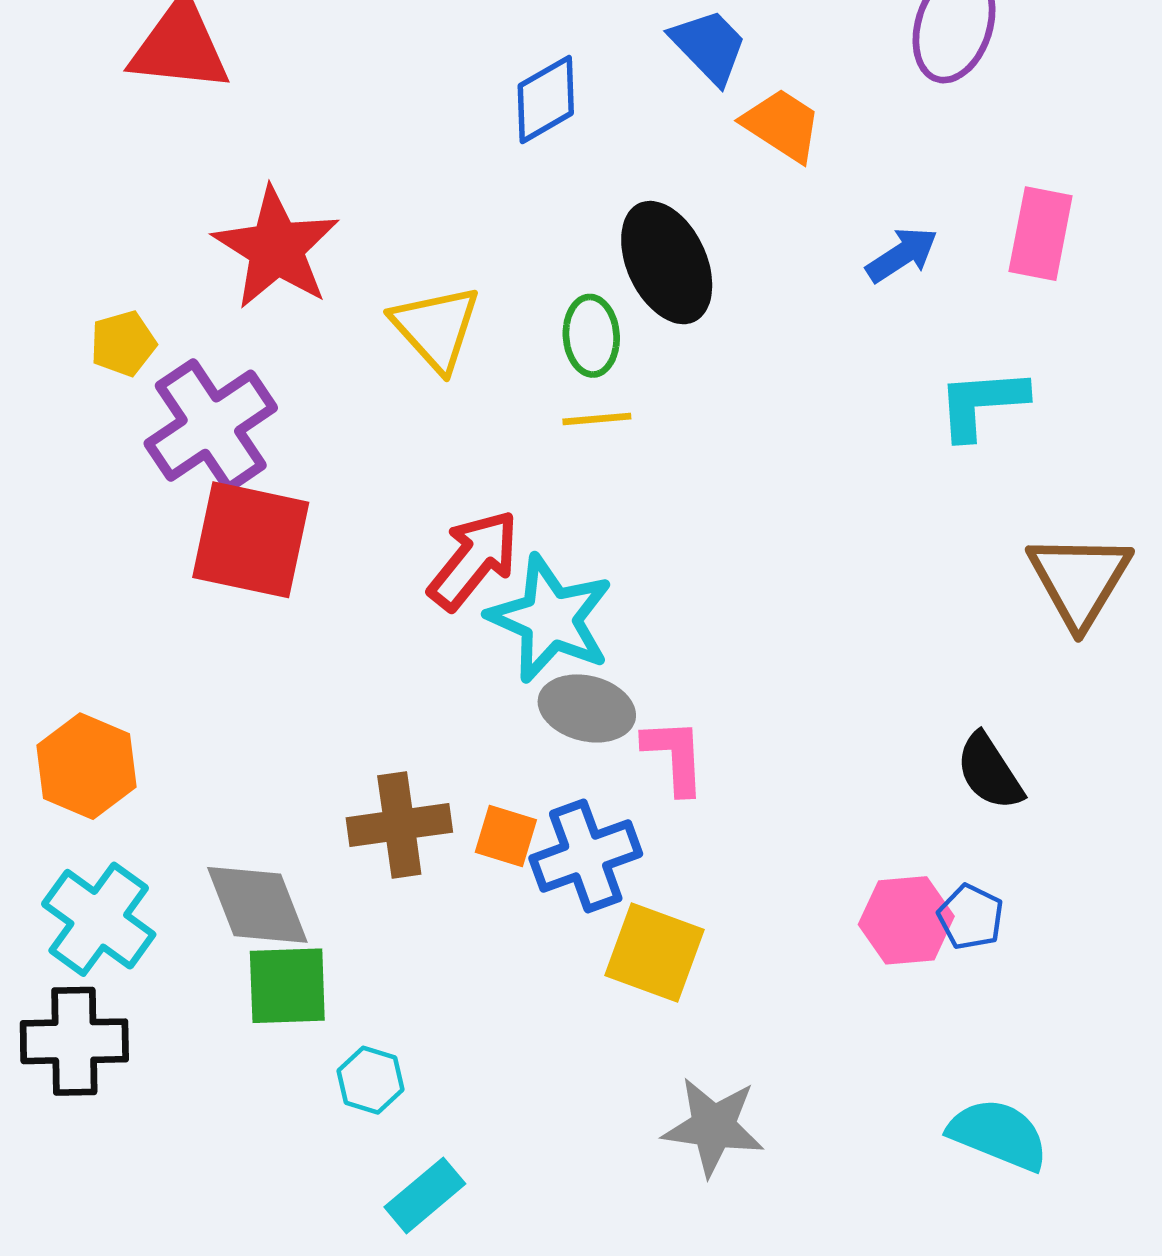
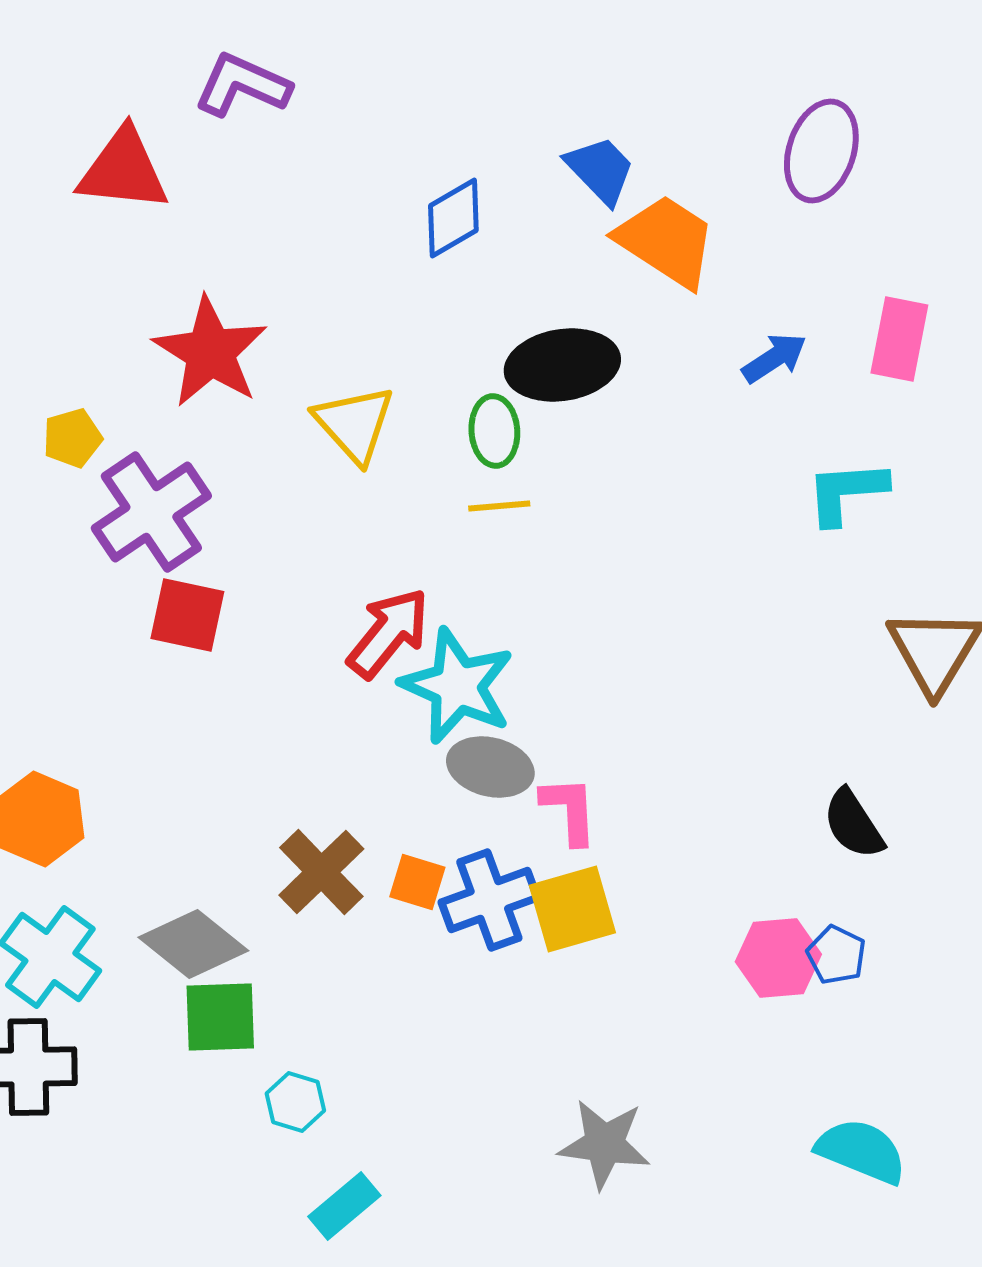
orange trapezoid: (782, 125) -> (666, 241), size x1.4
black ellipse: (667, 263) -> (562, 365), turned -74
red square: (251, 540) -> (187, 615), size x0.7
brown cross: (399, 825) -> (321, 872), turned -36
gray diamond: (257, 905) -> (193, 944), turned -30
yellow square: (654, 953) -> (572, 909), moved, turned -36

